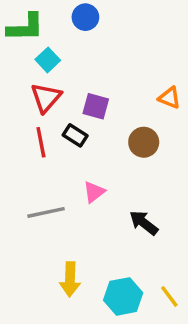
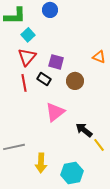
brown circle: (144, 142) -> (75, 81), moved
pink triangle: (94, 192) -> (55, 112), size x1.5
gray line: (46, 212) -> (14, 147), moved
yellow line: (169, 296) -> (99, 145), moved

